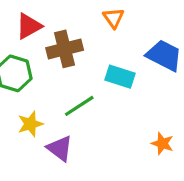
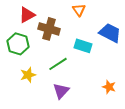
brown cross: (65, 49) -> (49, 29), turned 30
purple triangle: (60, 148) -> (61, 91), moved, turned 36

